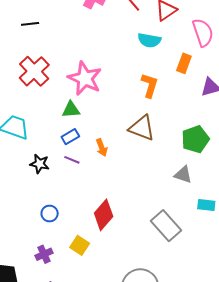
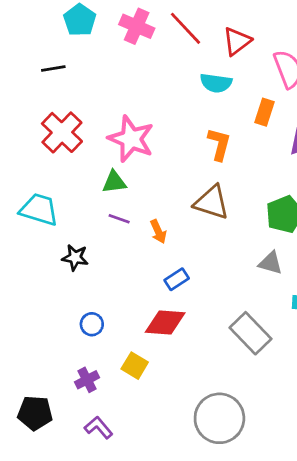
blue rectangle: (70, 137) -> (177, 279), moved
purple line: (72, 160) -> (119, 219), moved
red diamond: (104, 215) -> (165, 323), turned 56

